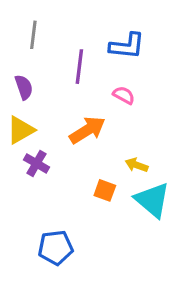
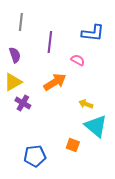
blue L-shape: (127, 46) -> (93, 33), moved
orange square: (105, 190) -> (73, 145), moved

